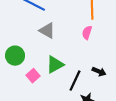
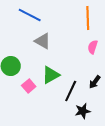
pink semicircle: (87, 33) -> (93, 47), moved
black arrow: (99, 72) -> (95, 82), turned 104

